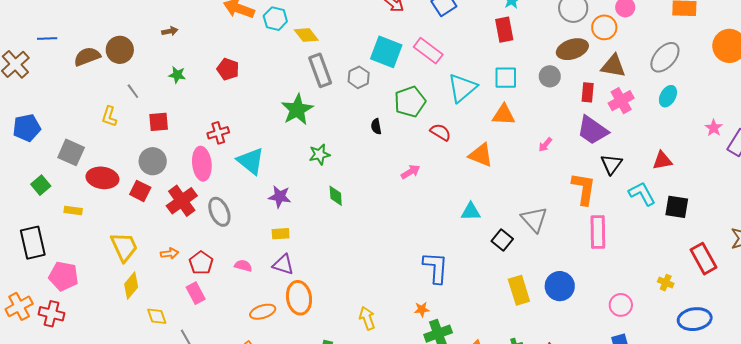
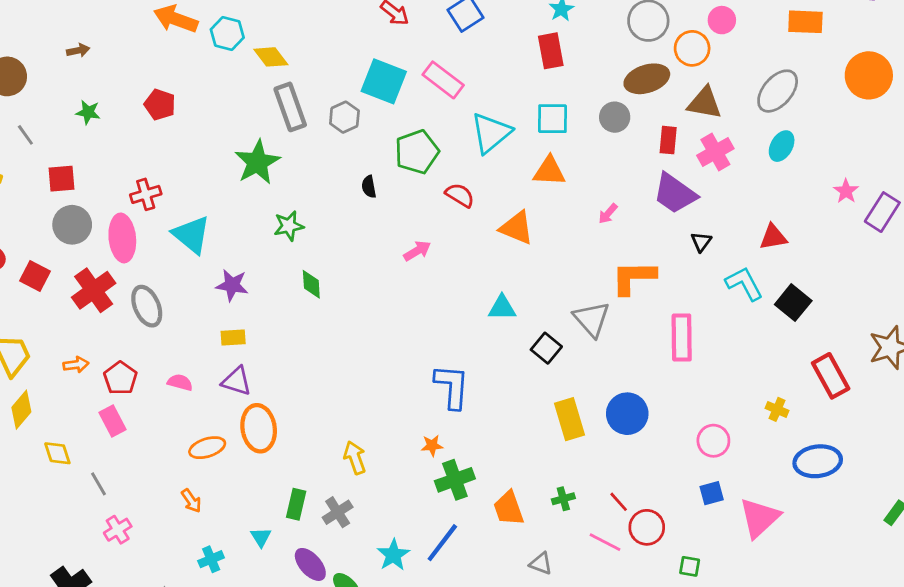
gray circle: (153, 161) -> (72, 225), moved
black triangle: (611, 164) -> (701, 242), size x0.7
orange L-shape: (584, 189) -> (634, 278), moved, turned -100
black square: (677, 207) -> (793, 303), turned 30

